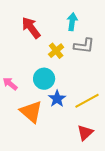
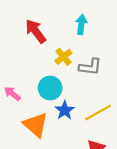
gray L-shape: (84, 46) -> (90, 67), moved

